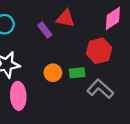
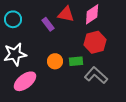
pink diamond: (113, 18) -> (92, 14), moved
pink ellipse: (18, 96) -> (25, 81), turned 55

